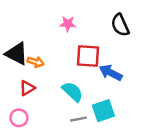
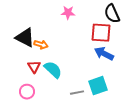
red square: (88, 56) -> (101, 33), moved
red triangle: (27, 88) -> (34, 67), turned -32
cyan semicircle: (73, 92) -> (53, 70), moved

